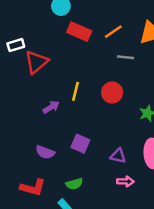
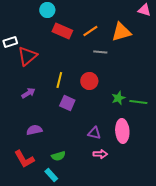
purple arrow: (51, 107) -> (28, 93), moved
purple square: (80, 144) -> (67, 103), moved
purple semicircle: (45, 152) -> (34, 130), turned 147
red L-shape: (33, 188) -> (24, 159), turned 45

